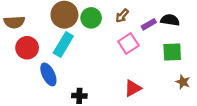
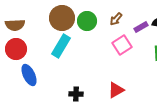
red circle: (27, 48) -> (16, 49), moved
blue ellipse: (48, 74) -> (29, 75), moved
red triangle: (133, 88) -> (116, 90), moved

